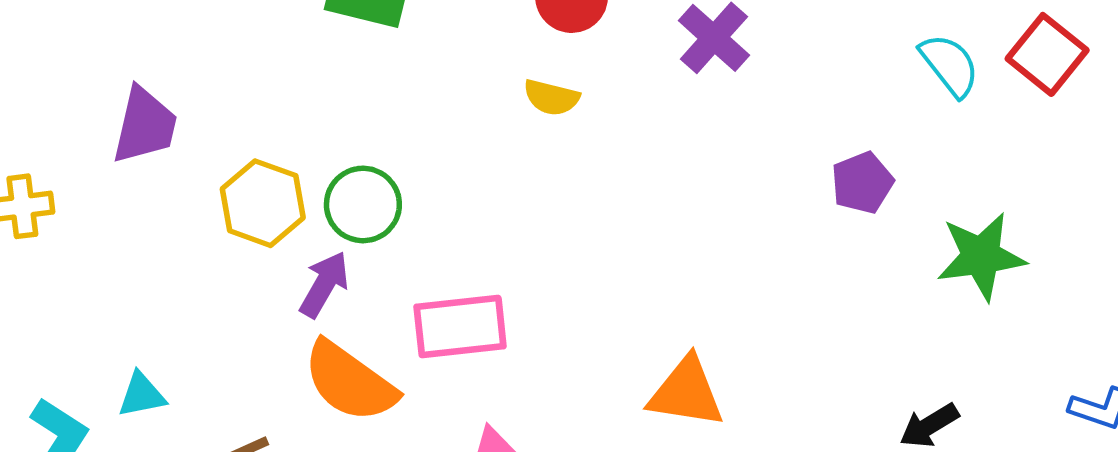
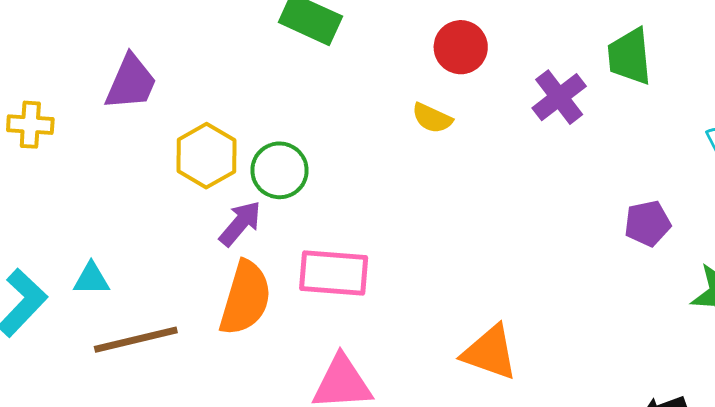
orange semicircle: (350, 382) -> (245, 298), turned -120

